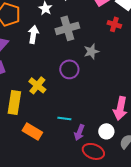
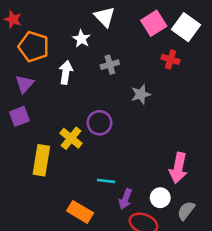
gray cross: (67, 28) -> (110, 65), size x0.6
purple circle: (69, 69) -> (99, 123), moved
orange rectangle: (32, 131) -> (80, 212), moved

